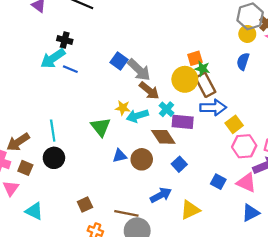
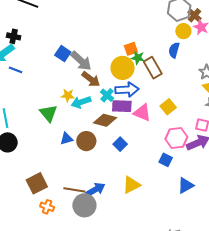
yellow circle: (247, 34) -> (183, 31), moved
blue line: (70, 69) -> (15, 70), moved
brown rectangle: (205, 85) -> (153, 68), moved
blue arrow: (213, 107) -> (127, 90), moved
brown diamond: (163, 137) -> (105, 120), turned -40
pink hexagon: (244, 146) -> (176, 138), moved
blue square: (218, 182) -> (166, 160), moved
pink triangle: (246, 183) -> (142, 113), moved
blue arrow: (161, 195) -> (95, 190), moved
brown square: (85, 204) -> (37, 183), size x1.5

